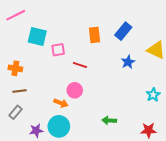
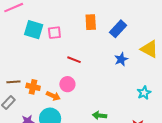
orange rectangle: (95, 35) -> (91, 22), moved
pink square: (58, 50) -> (54, 33), moved
orange cross: (15, 68) -> (33, 87), moved

